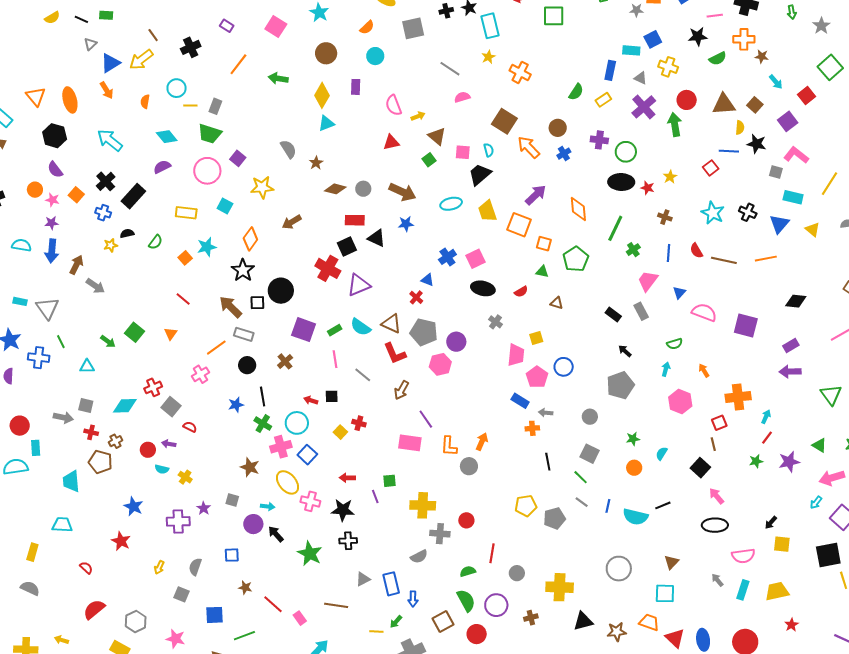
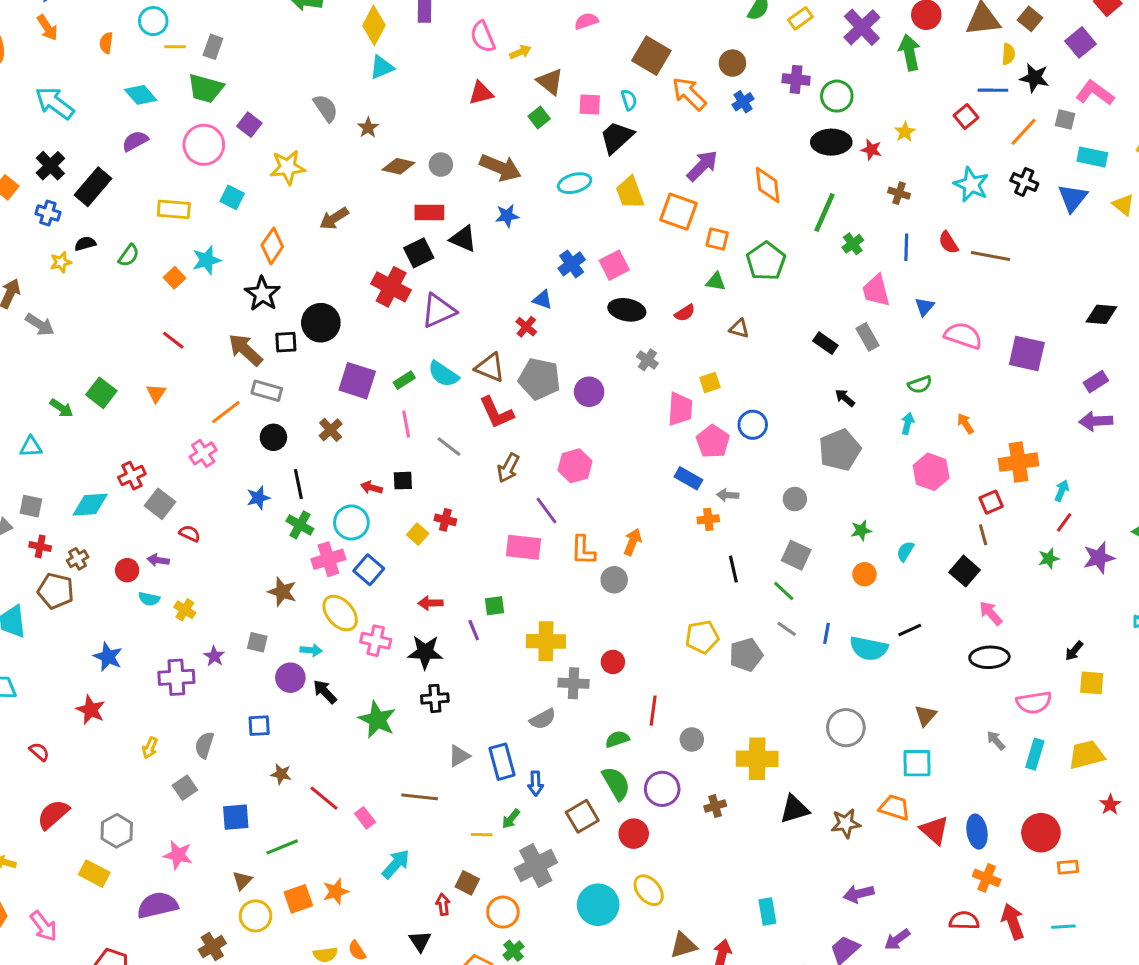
orange line: (766, 259) -> (1023, 132), moved, turned -35
pink trapezoid: (648, 281) -> (876, 291), turned -50
pink hexagon: (440, 364) -> (575, 466), moved
gray square: (181, 594) -> (185, 788), turned 35

